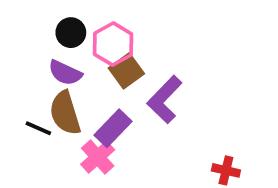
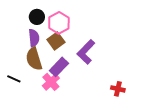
brown square: (126, 71) -> (56, 41), moved
purple semicircle: (65, 73) -> (34, 38), turned -120
black line: (38, 128) -> (14, 79), moved

